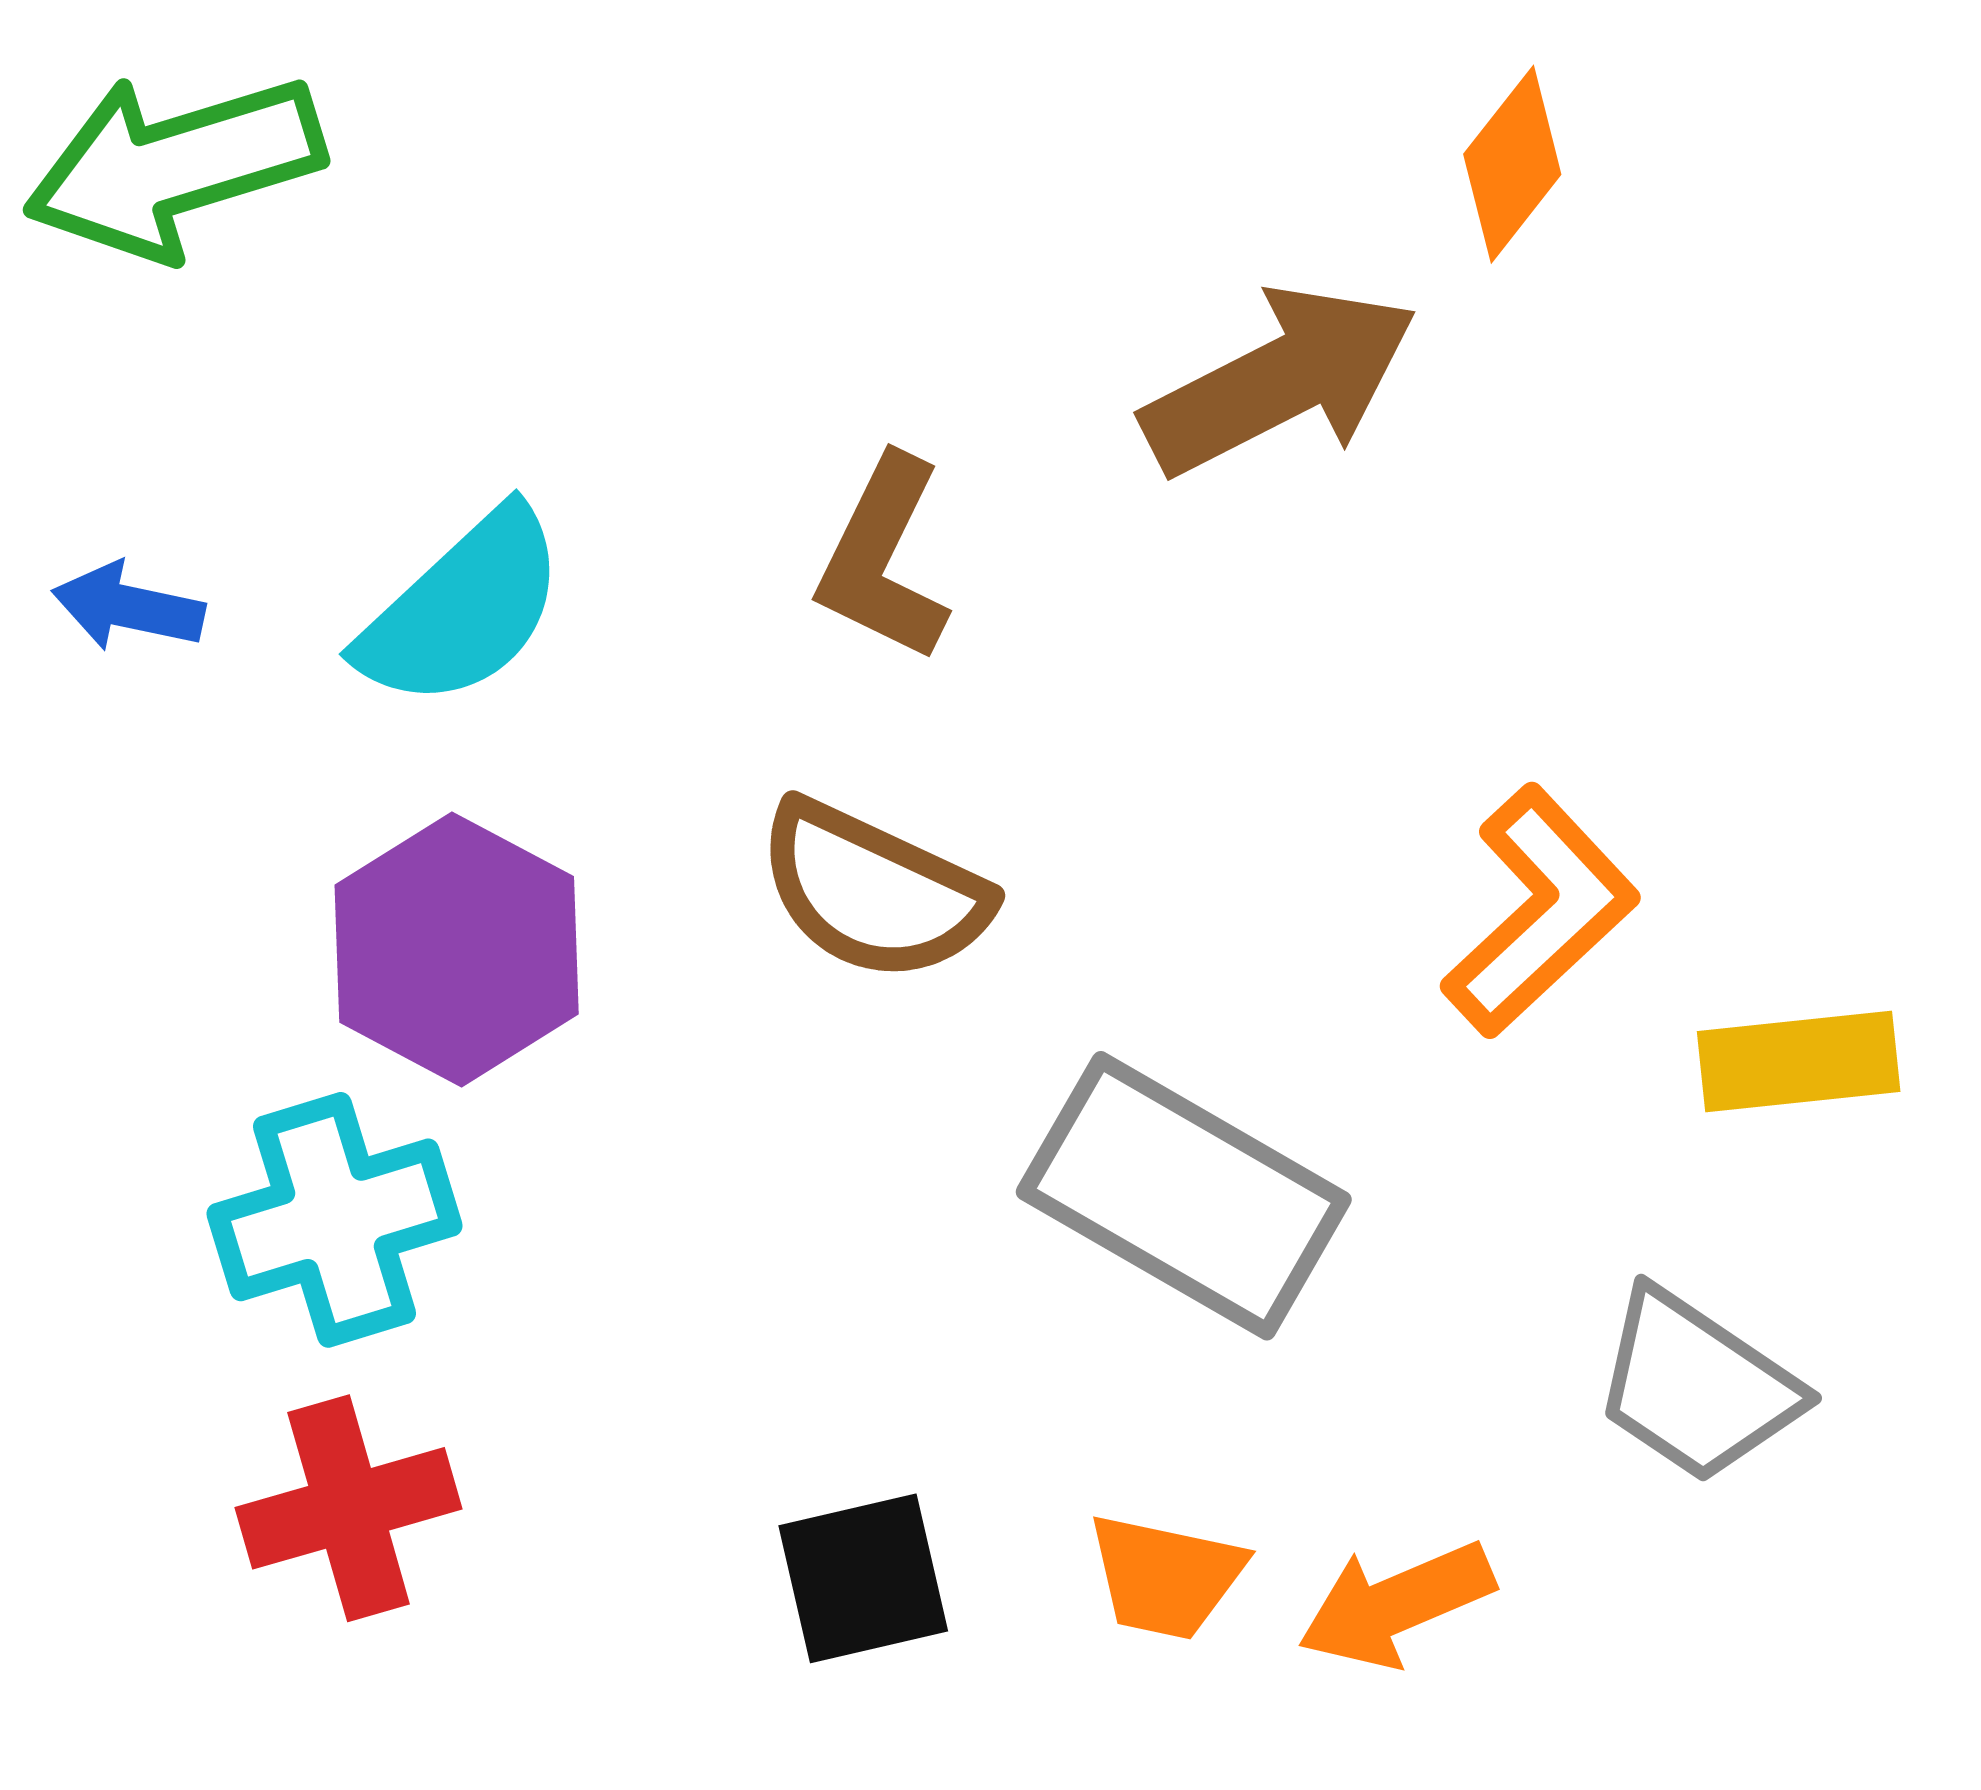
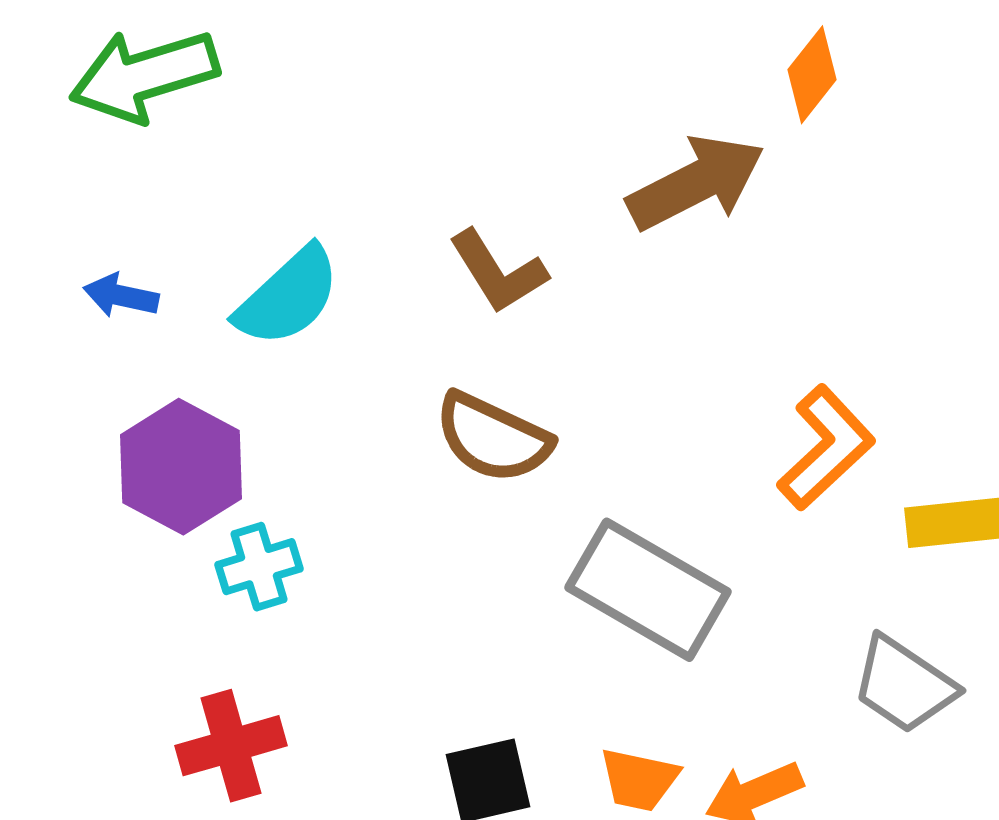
brown L-shape: (883, 559) -> (498, 272), turned -58
purple hexagon: (457, 949) -> (181, 467), moved
cyan cross: (334, 1220) -> (259, 567), moved, size x0.7

